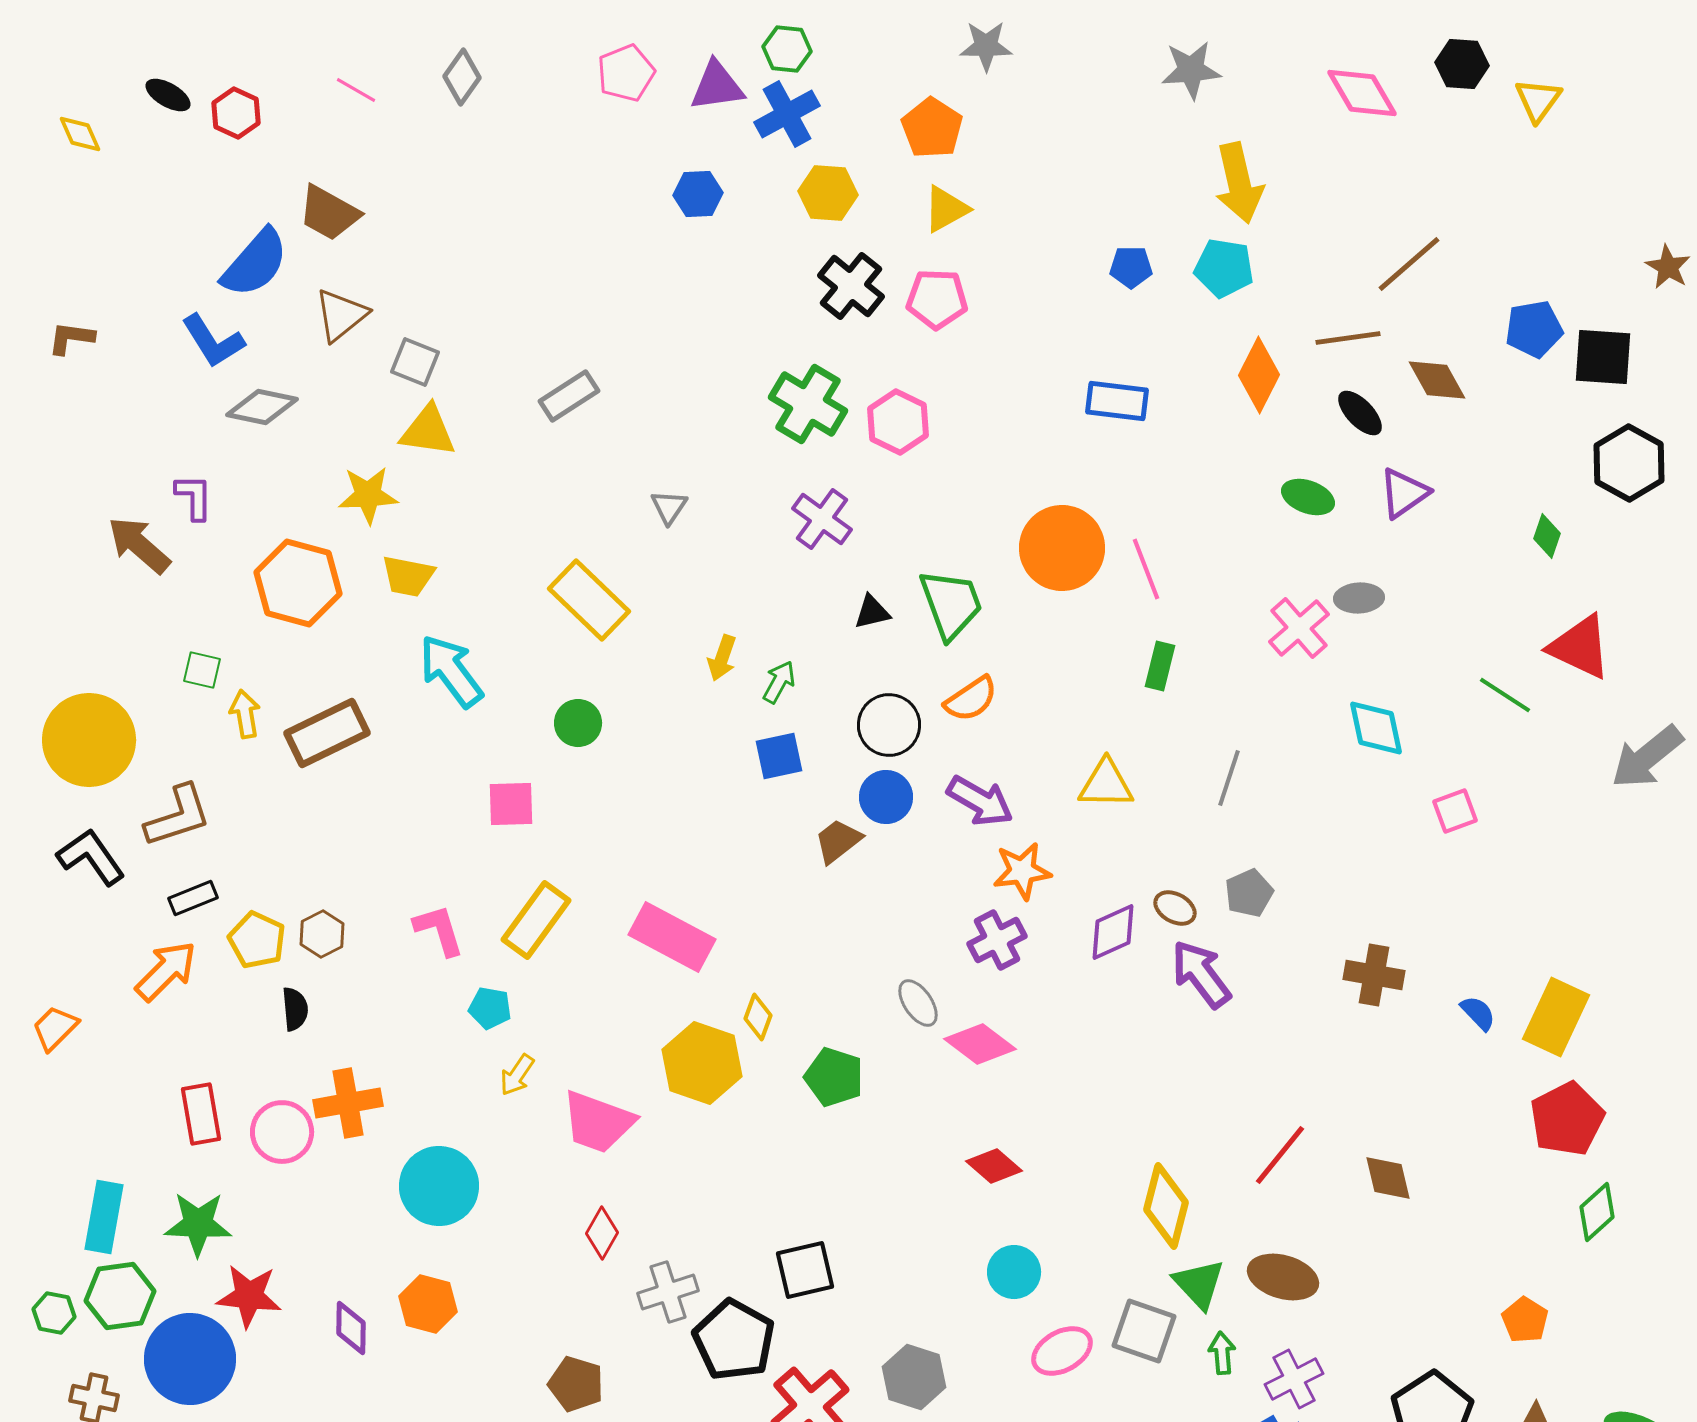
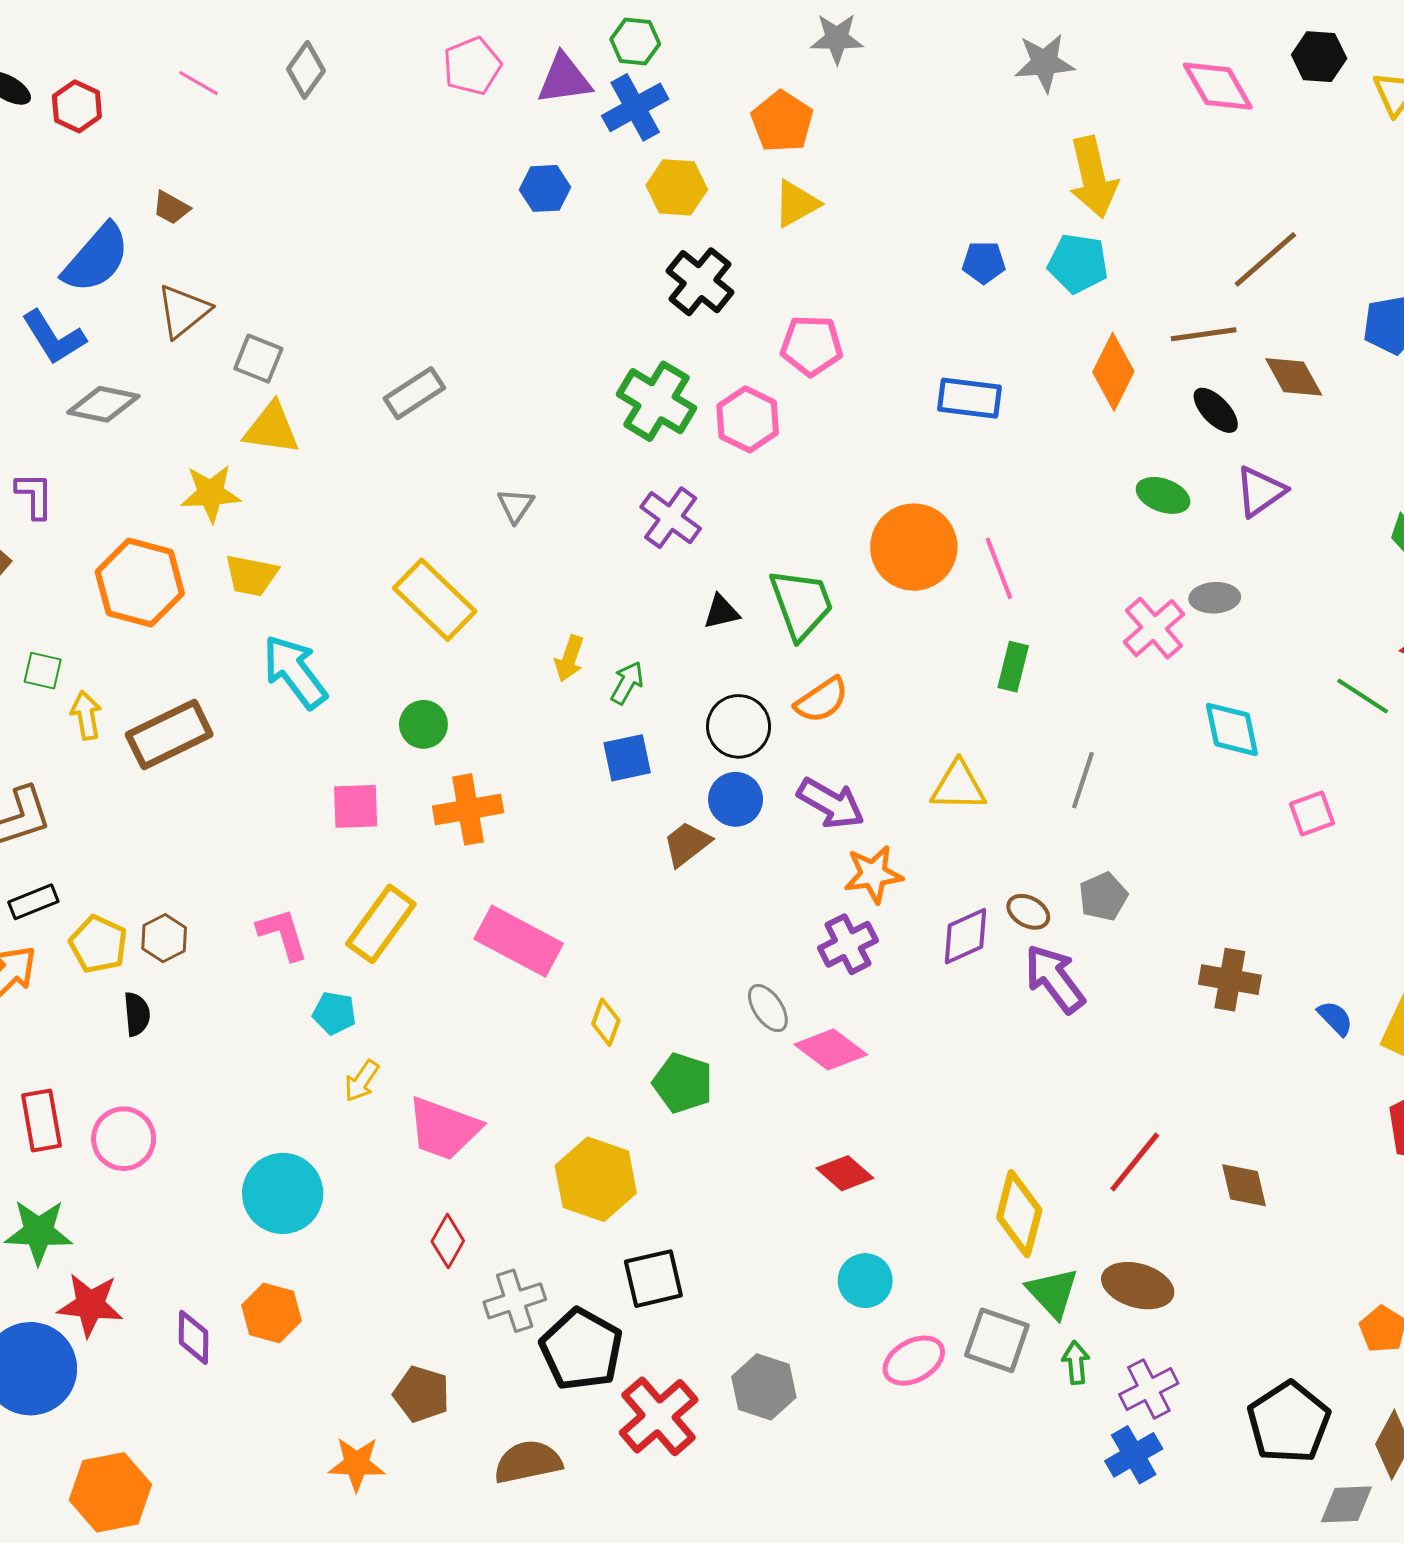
brown trapezoid: (329, 213) -> (171, 208), size x0.6
pink pentagon: (937, 299) -> (811, 345), moved
yellow hexagon: (702, 1063) -> (596, 1179), moved
orange cross: (348, 1103) -> (468, 809), moved

